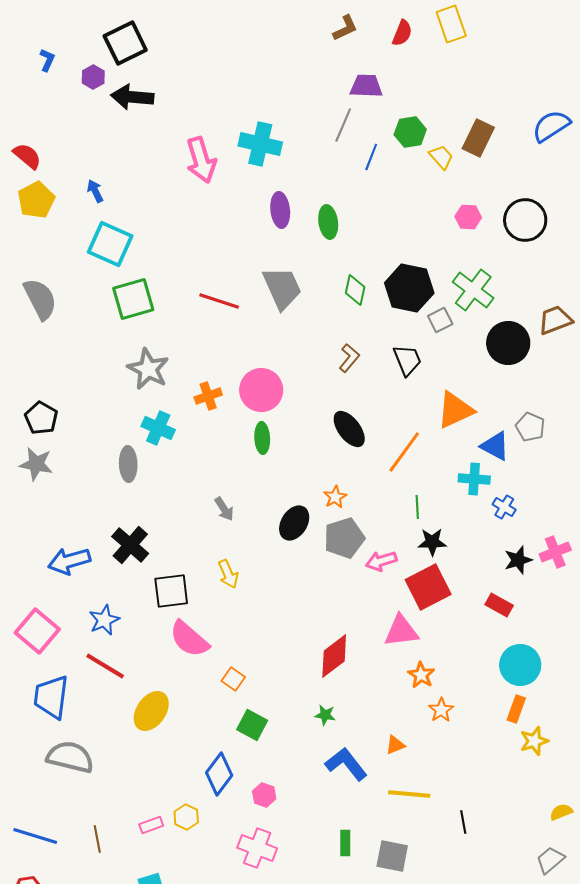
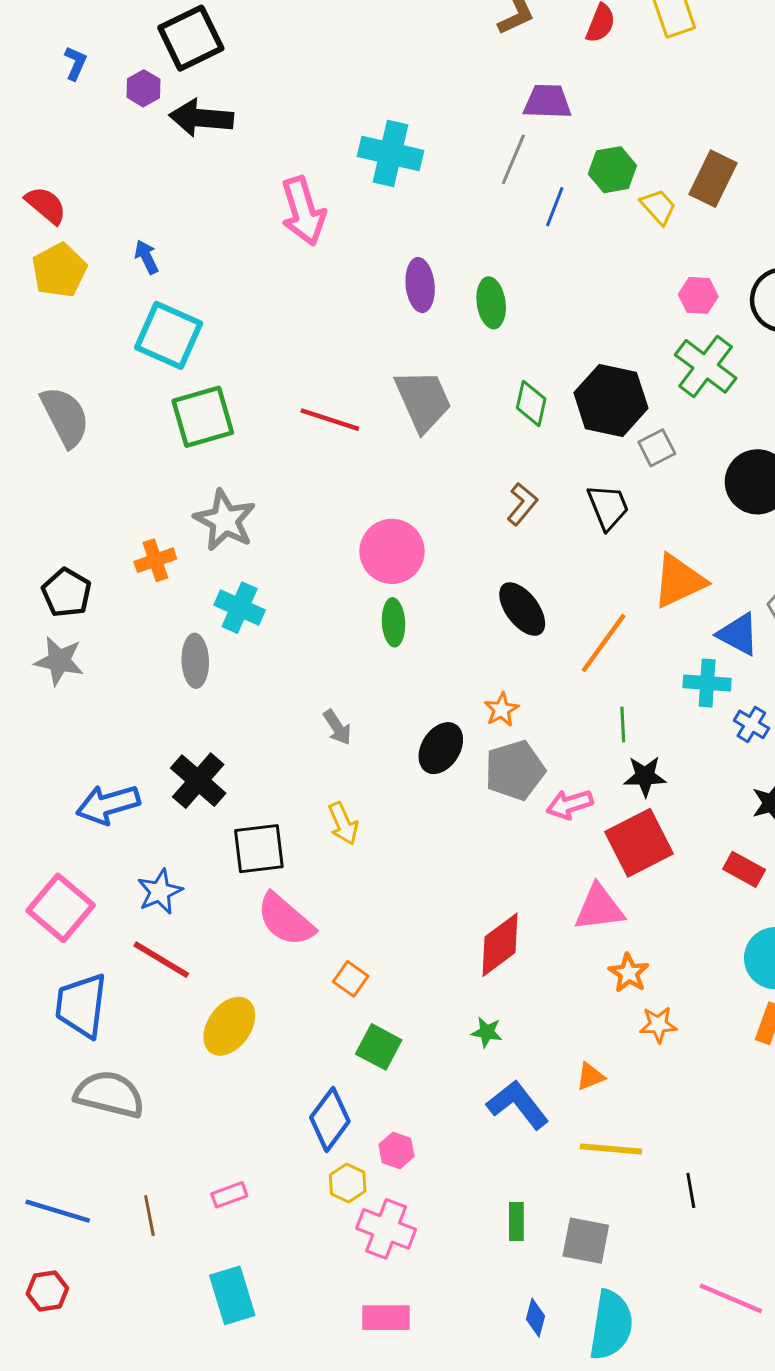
cyan cross: (260, 144) -> (391, 153), moved
green cross: (473, 290) -> (706, 366), moved
orange cross: (208, 396) -> (155, 560), moved
orange star: (441, 710) -> (658, 1025), turned 30
yellow hexagon: (186, 817) -> (348, 1183), moved

